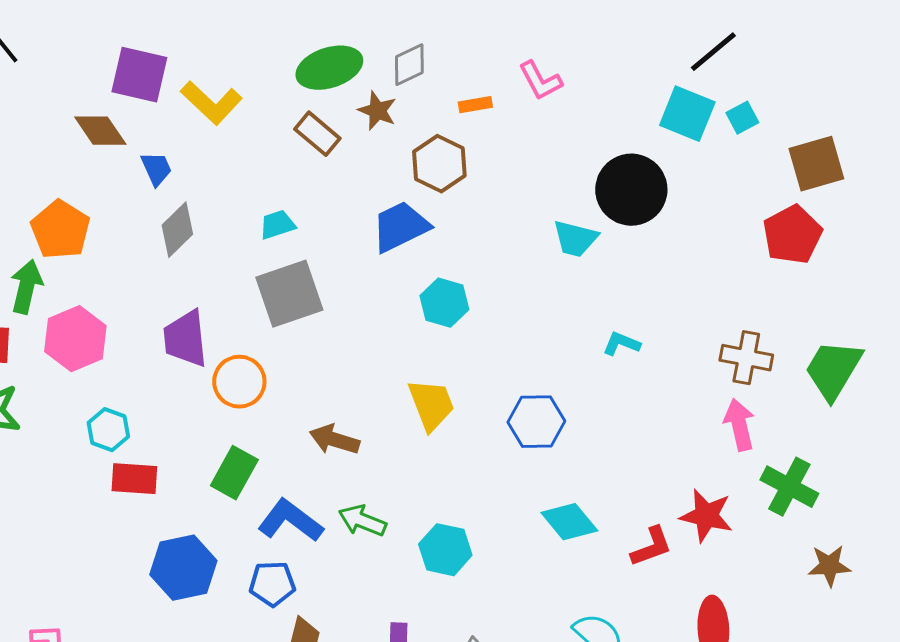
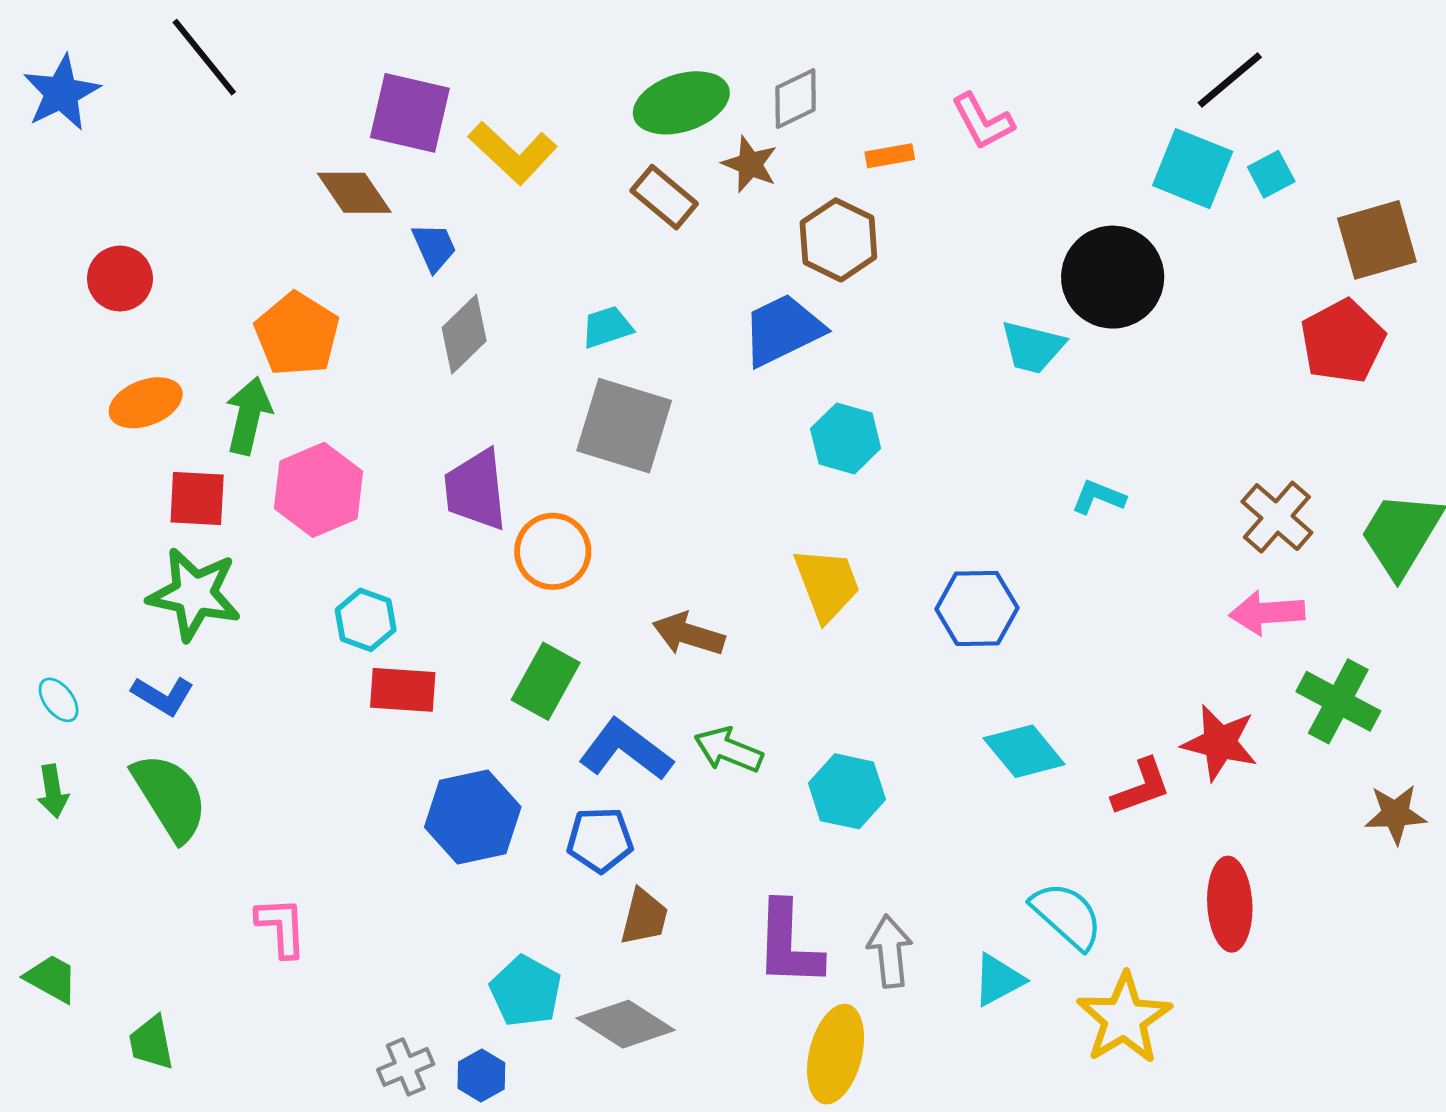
gray square: (289, 294) -> (624, 426), turned 36
brown cross: (746, 358) -> (1277, 517), turned 30
pink arrow: (739, 425) -> (1267, 613), turned -81

